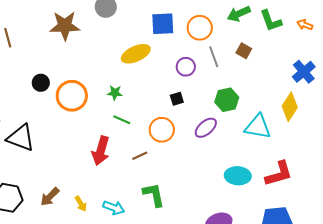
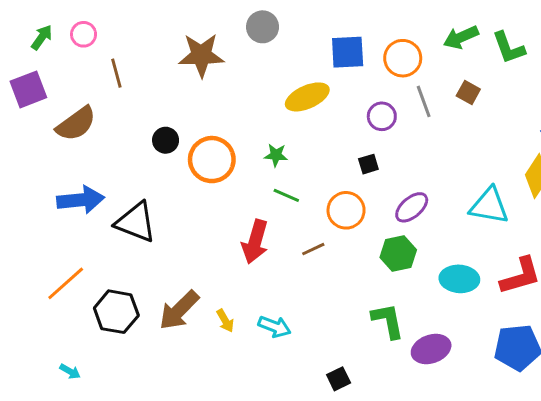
green hexagon: (227, 100) -> (398, 254), moved
green L-shape: (154, 195) -> (388, 321), moved
brown arrow: (50, 197) -> (179, 310), size x1.4

